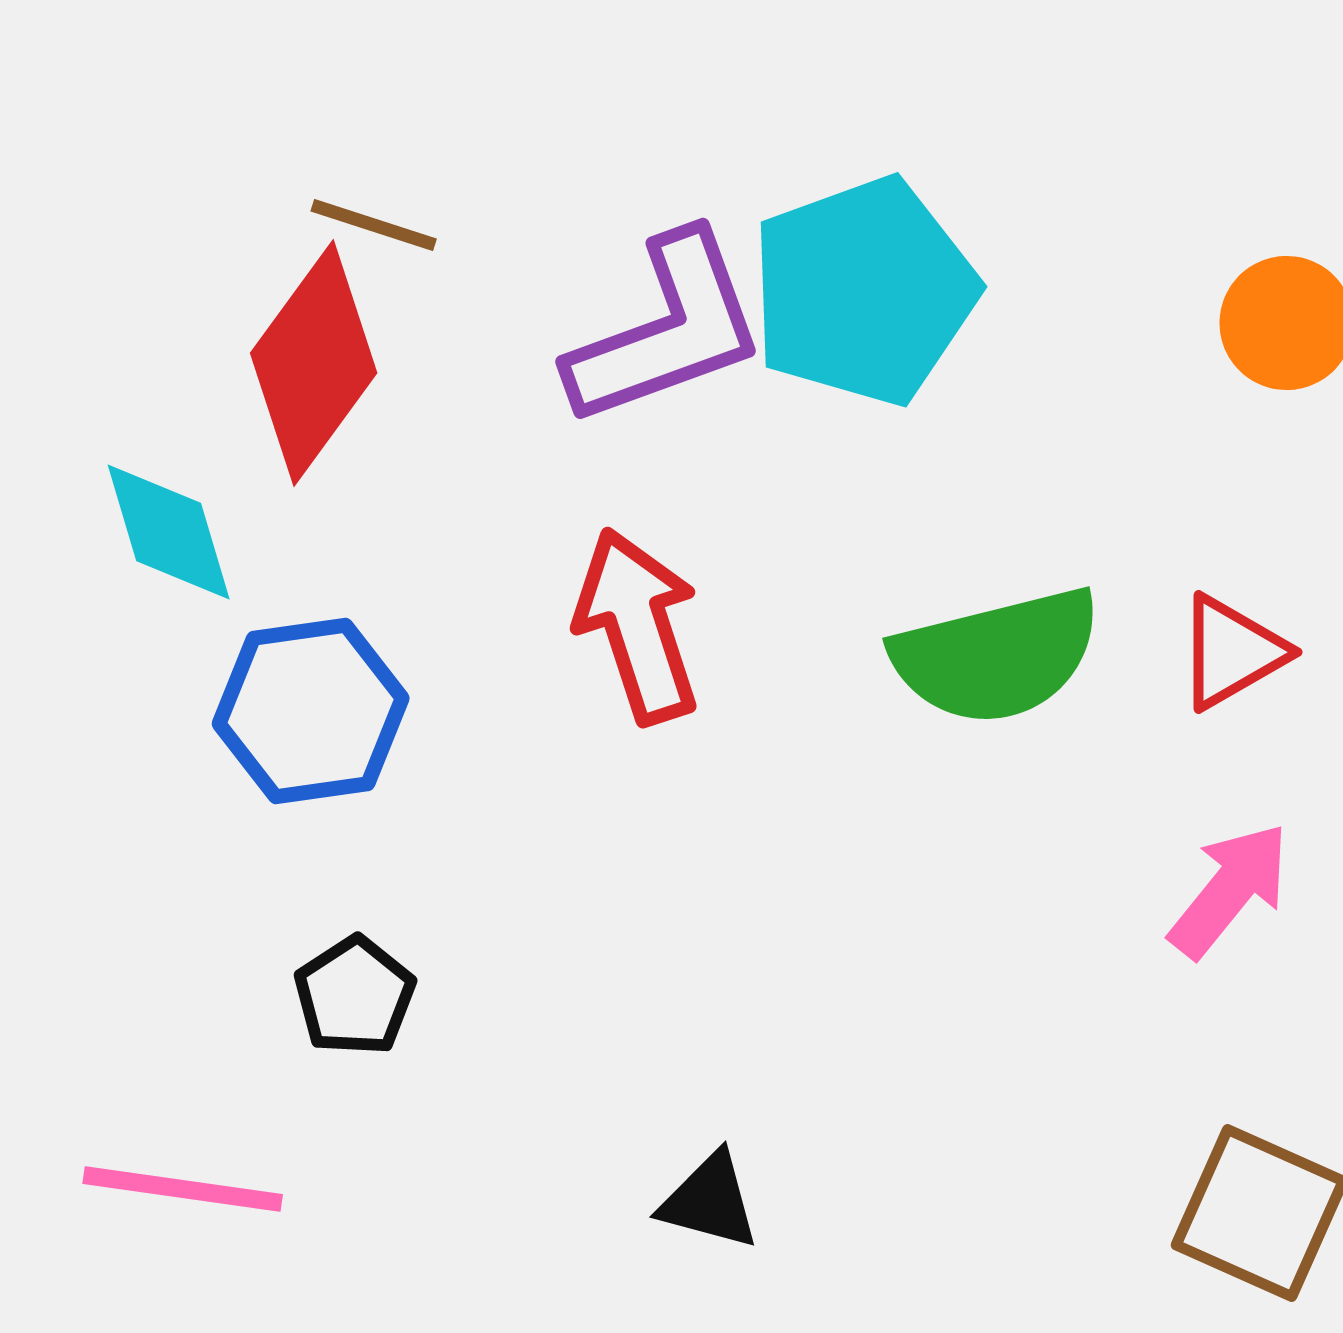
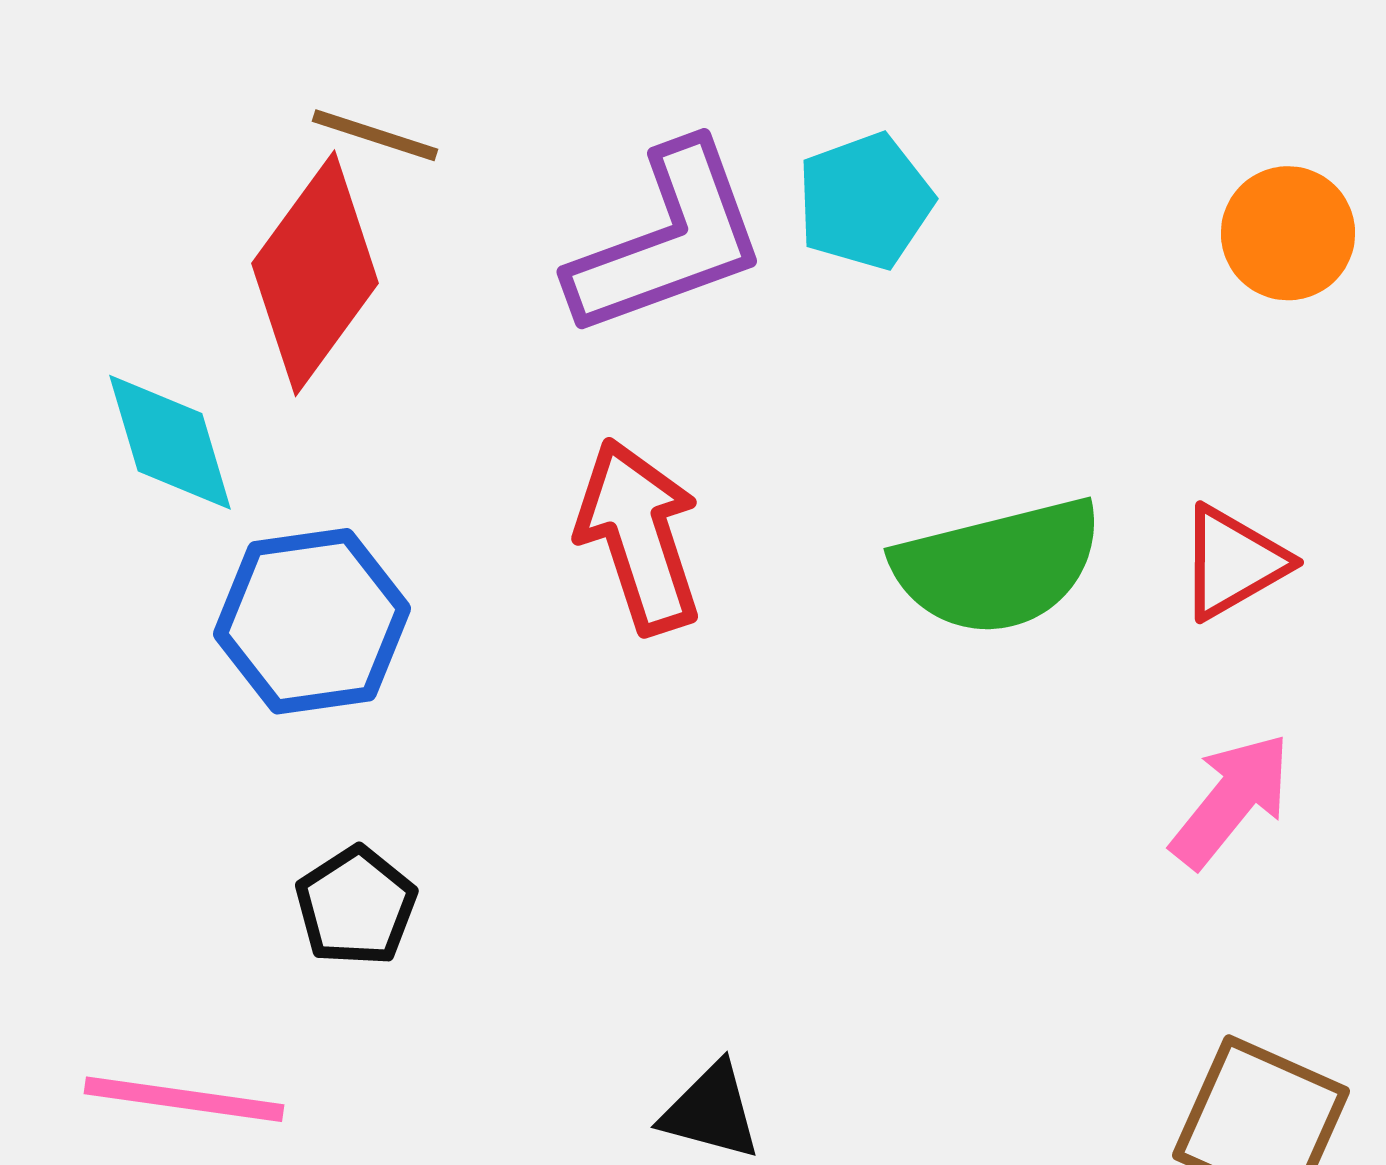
cyan pentagon: (864, 291) -> (865, 201), size x0.6

